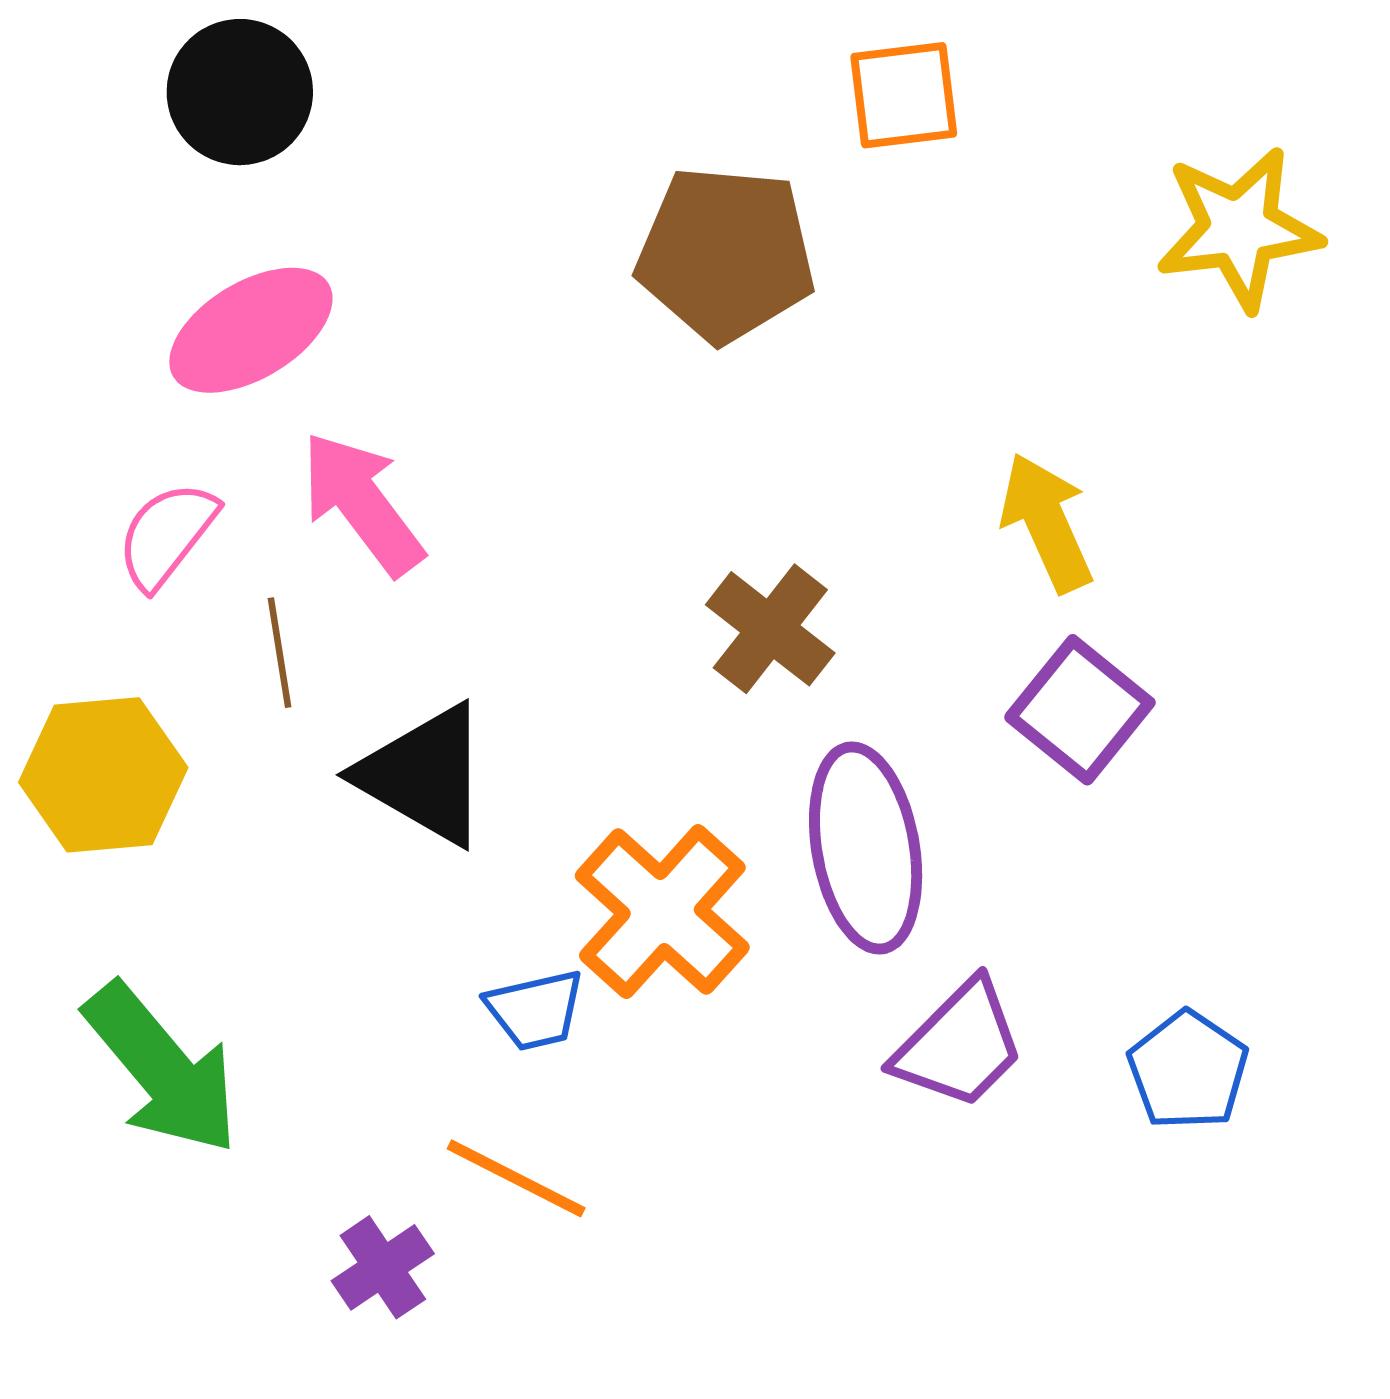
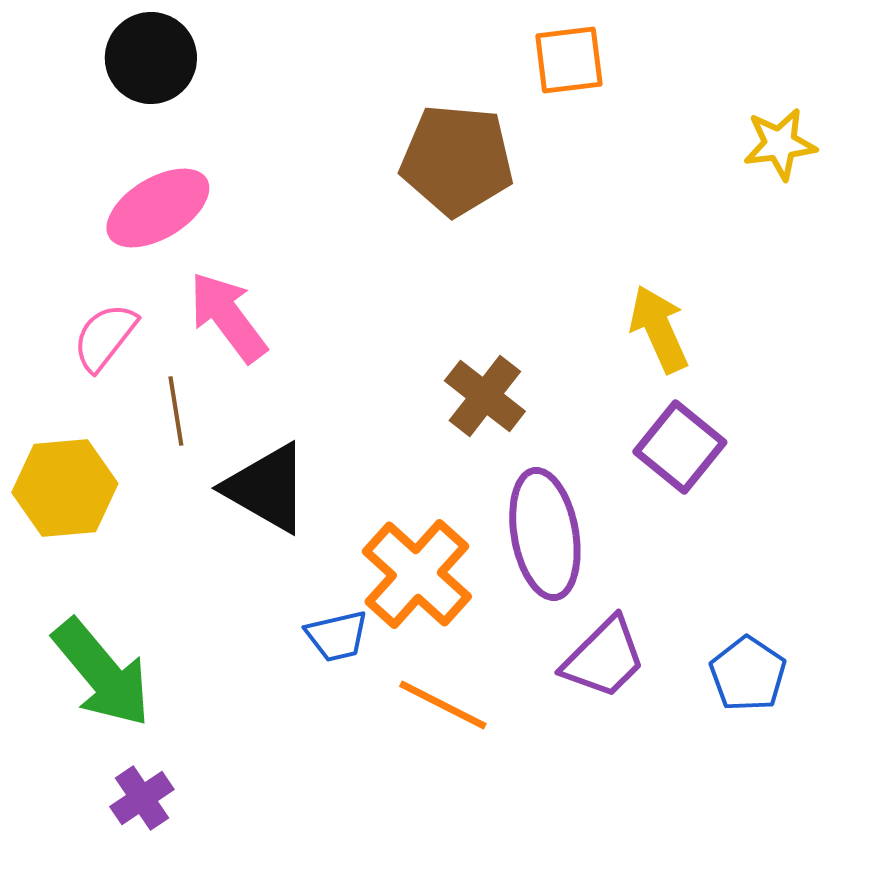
yellow star: (1239, 229) -> (780, 144), size x0.7
orange line: (516, 1178) -> (443, 705), moved
purple cross: (383, 1267) -> (142, 798), moved

